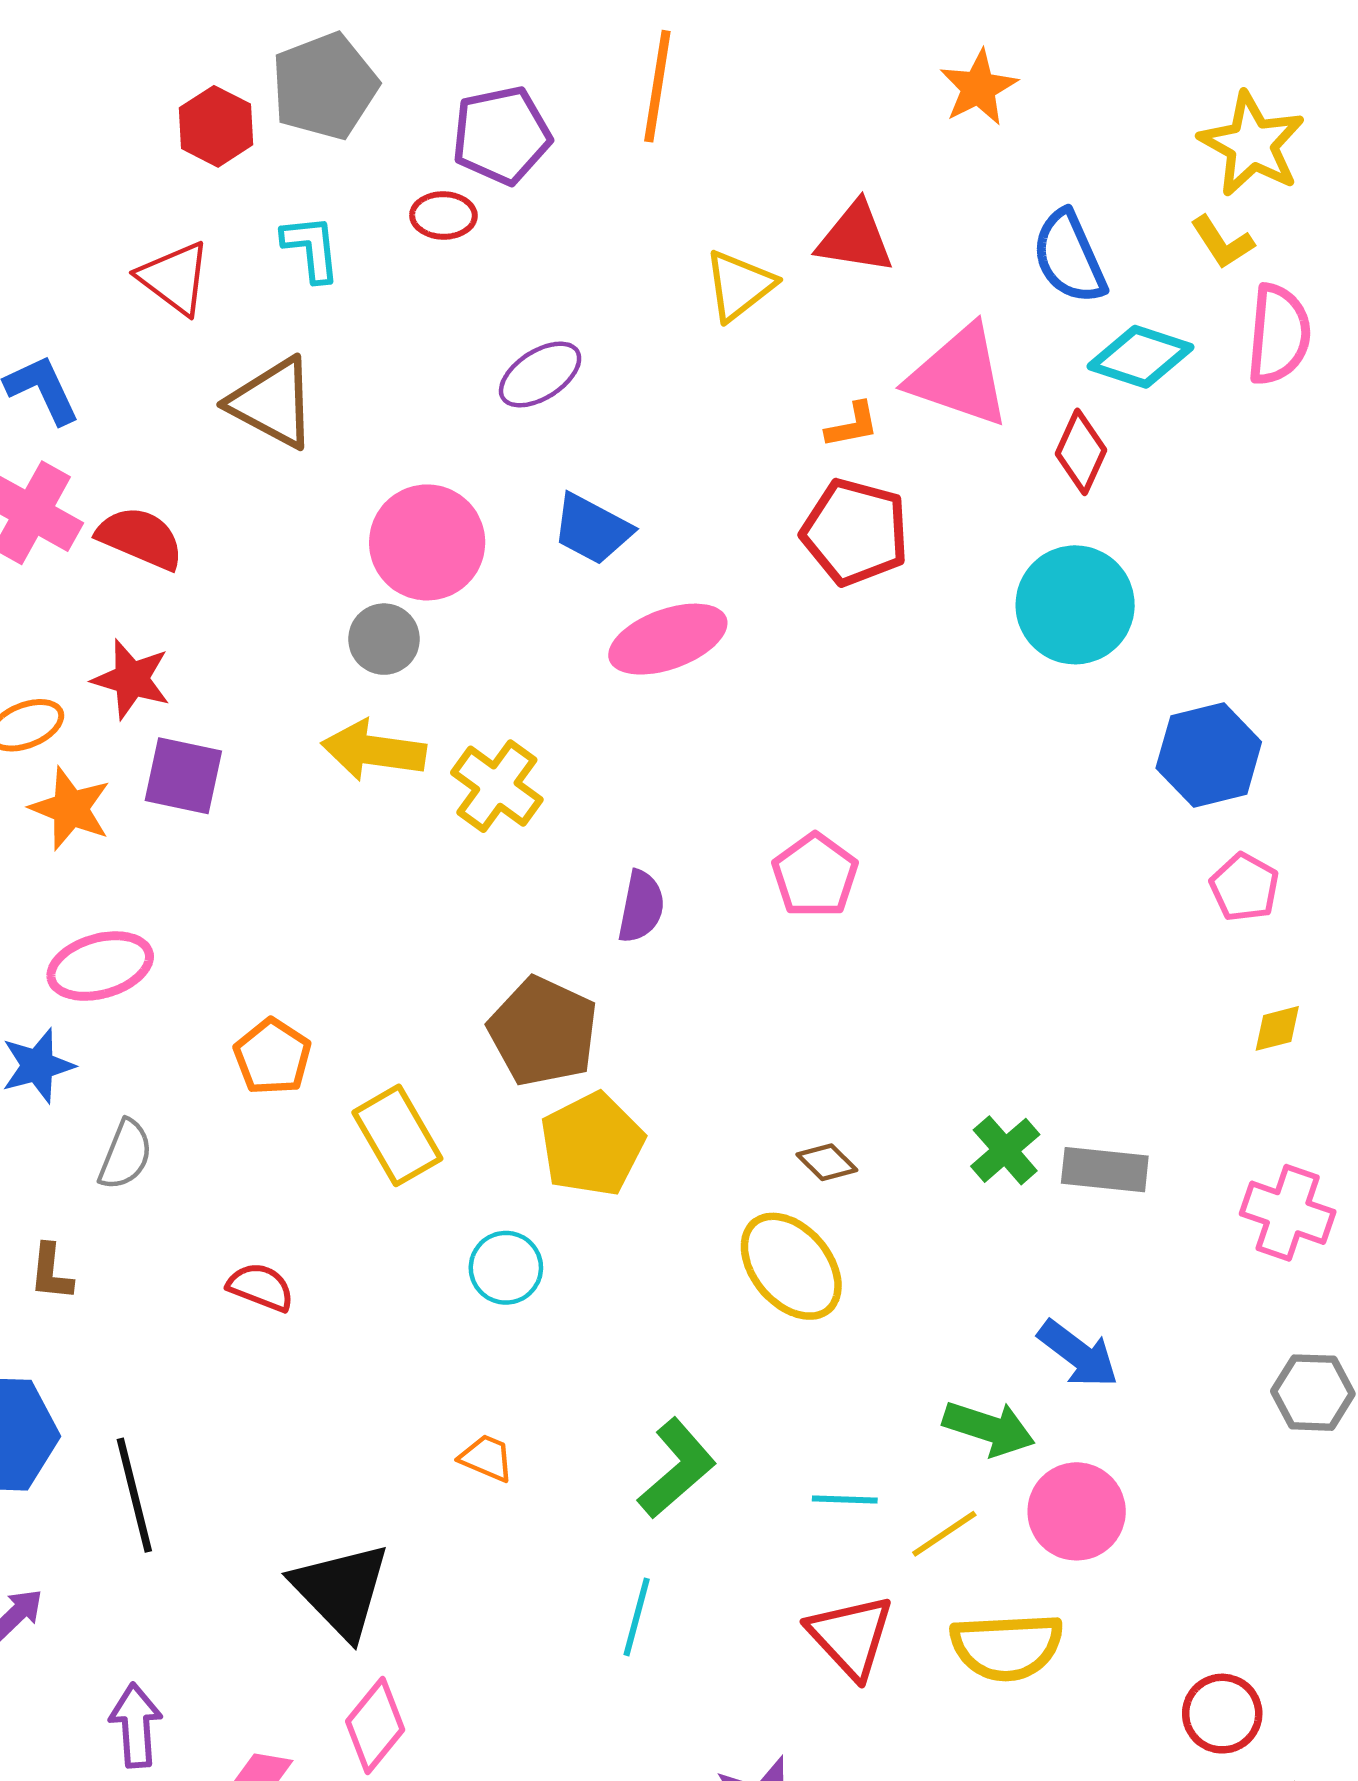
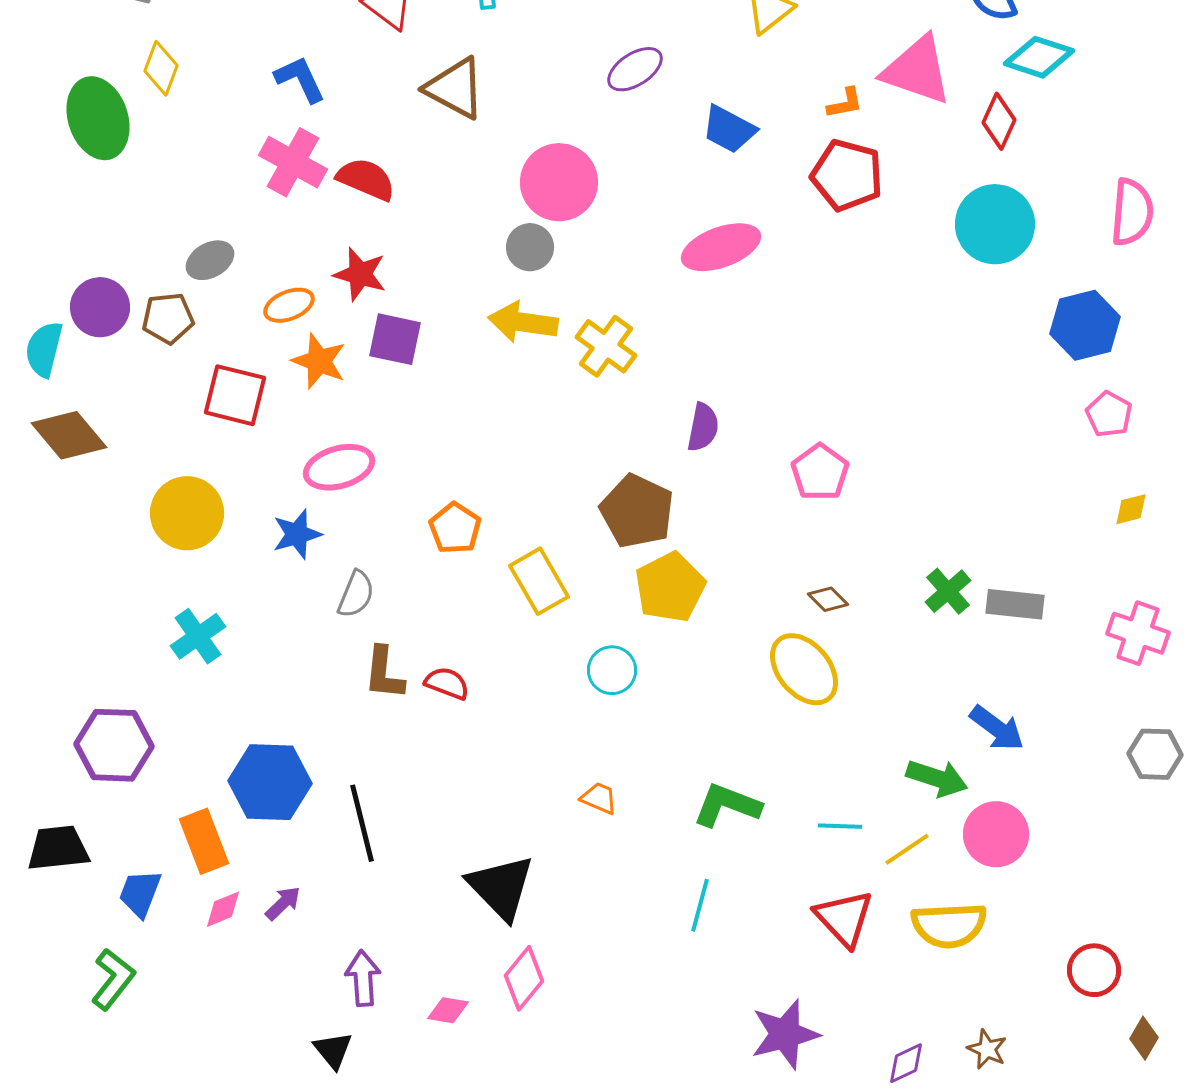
pink semicircle: (1279, 334) -> (1132, 212), moved
blue trapezoid: (592, 529) -> (729, 129), moved
pink pentagon: (815, 875) -> (820, 472), moved
brown L-shape: (51, 1272) -> (384, 673), moved, size x1.4
green L-shape: (677, 1468) -> (727, 805), turned -118

